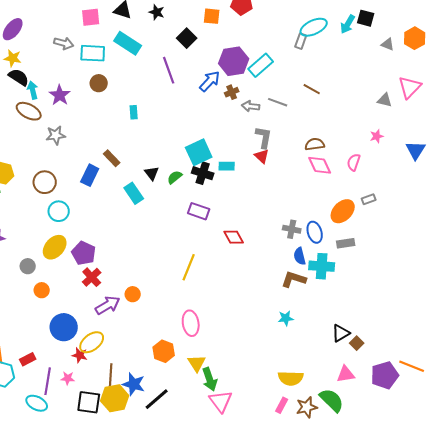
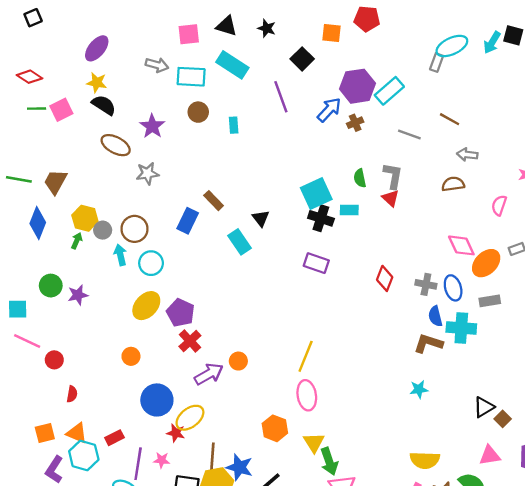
cyan arrow: (33, 90) -> (120, 255), moved
gray arrow: (251, 106) -> (467, 155), moved
cyan rectangle: (134, 112) -> (234, 125), moved
pink diamond: (320, 165) -> (461, 245), moved
green semicircle: (175, 177) -> (360, 178), moved, turned -63
red diamond: (234, 237) -> (385, 278), moved, turned 50
gray circle: (28, 266) -> (103, 230), moved
yellow line: (189, 267) -> (306, 356), moved

